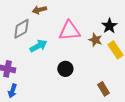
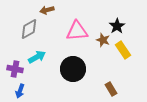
cyan arrow: (38, 46) -> (37, 57), moved
black circle: (65, 69) -> (73, 69), size x1.6

